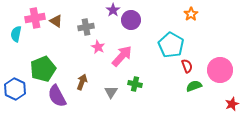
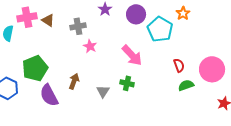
purple circle: (131, 20) -> (136, 14), moved
cyan pentagon: (171, 45) -> (160, 29), moved
pink arrow: (122, 56) -> (132, 55), moved, turned 95

